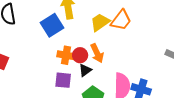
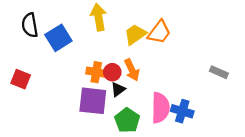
blue square: (52, 25) -> (58, 38), moved
purple square: (63, 80) -> (93, 101), size x1.5

